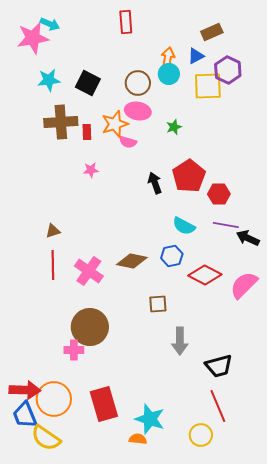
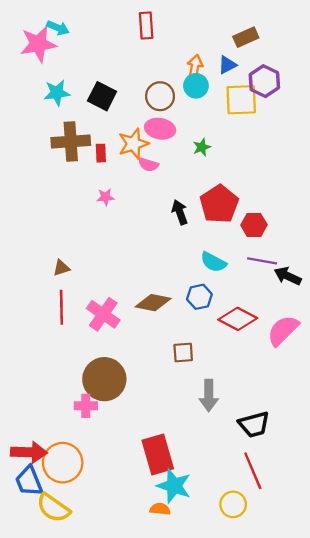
red rectangle: (104, 404) -> (158, 455), moved

